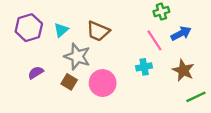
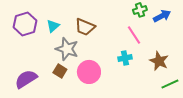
blue arrow: (181, 33) -> (162, 16), moved
purple semicircle: (36, 73) -> (26, 79), moved, size x1.6

